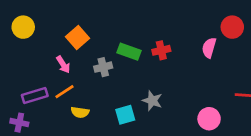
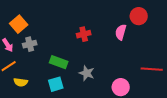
green rectangle: (129, 52) -> (59, 62), moved
gray cross: (103, 67) -> (30, 44), moved
gray star: (152, 101) -> (87, 73), moved

